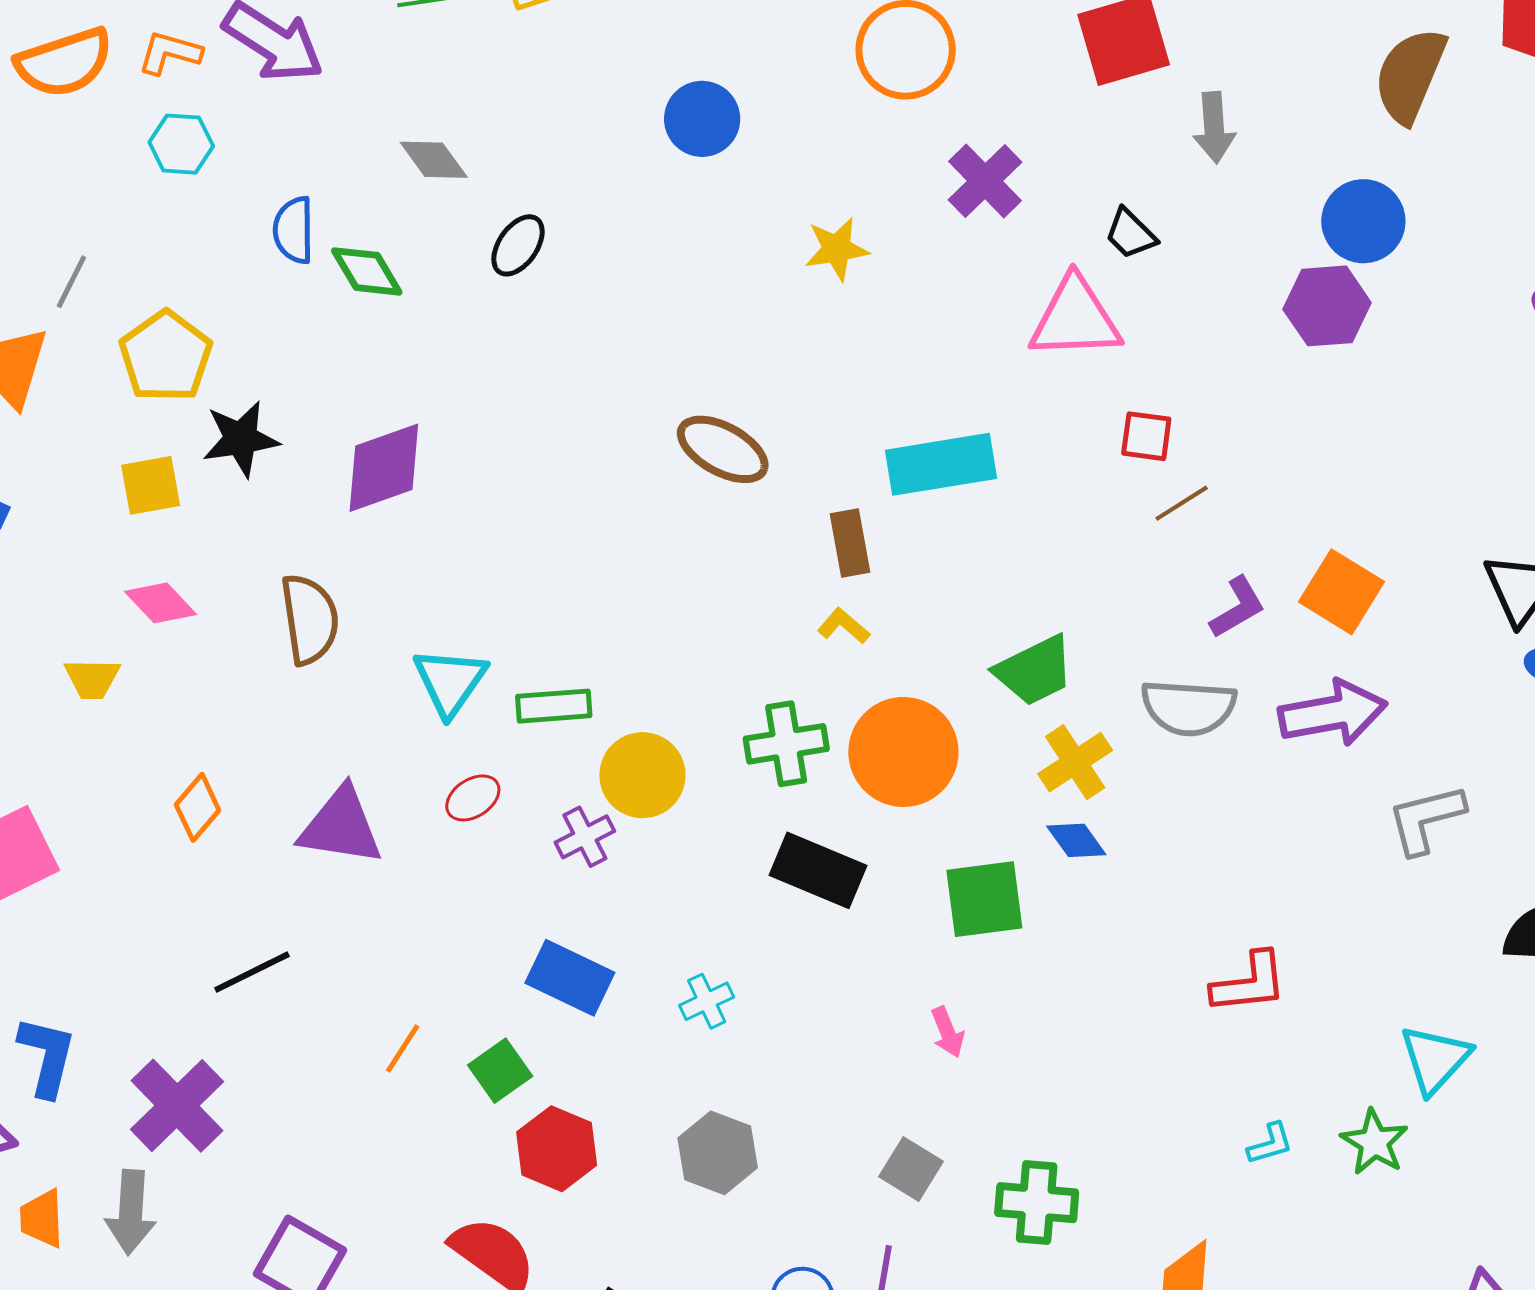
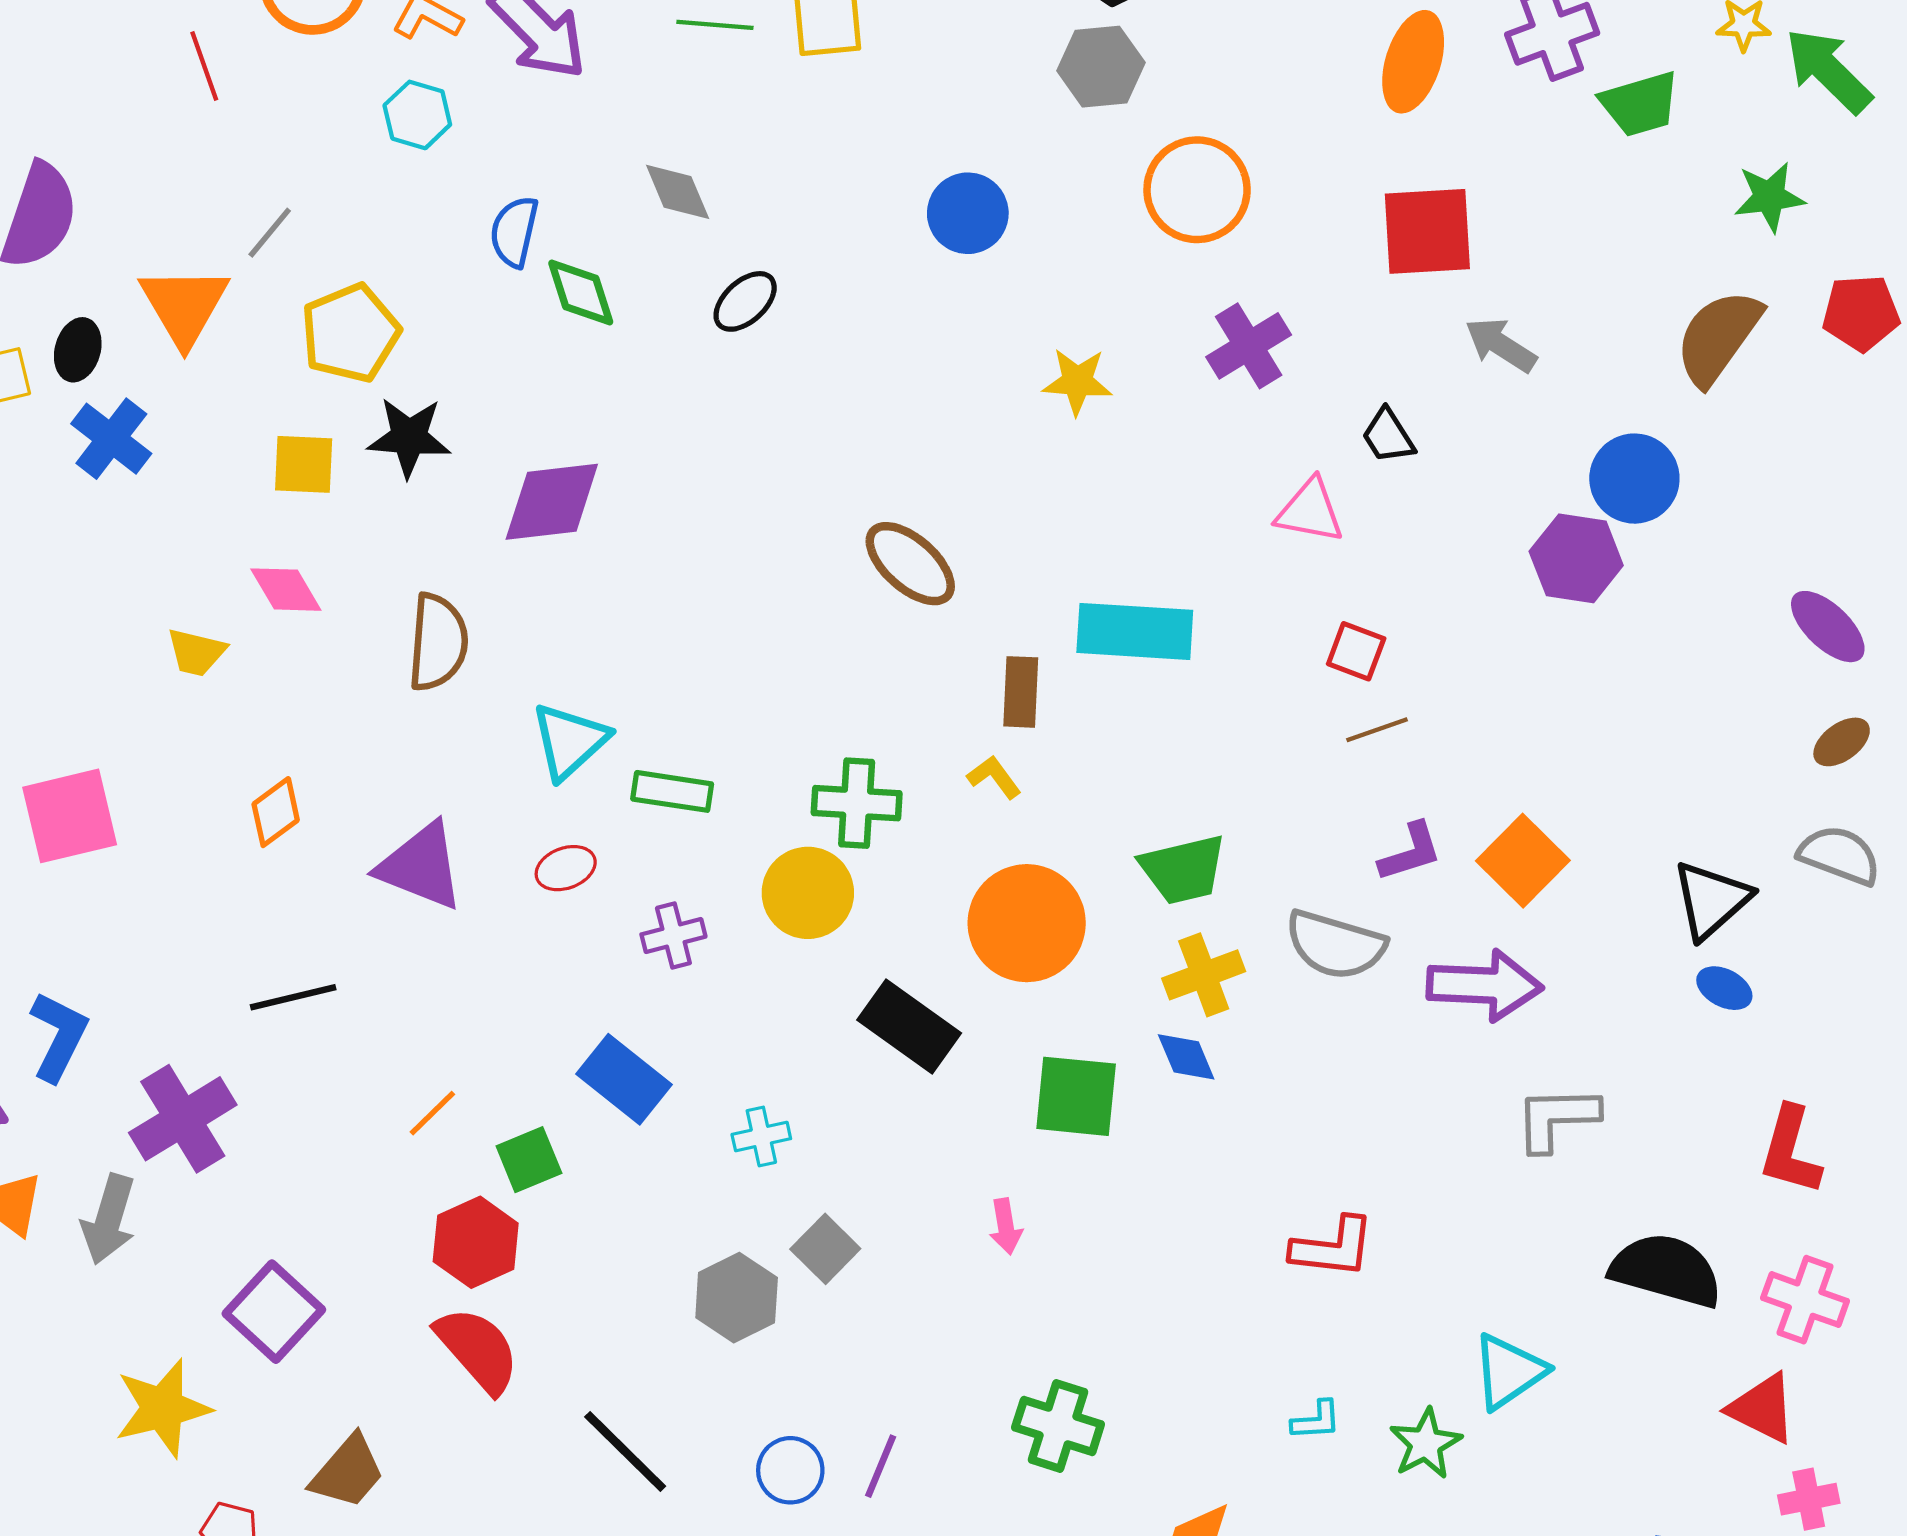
gray arrow: (1214, 128) -> (1501, 345), turned 114
pink triangle: (1075, 318) -> (1310, 511), size x0.7
green cross: (786, 744) -> (857, 803), moved
yellow circle: (642, 775) -> (808, 893), moved
red hexagon: (557, 1149) -> (476, 1242), moved
gray square: (911, 1169) -> (825, 1249), moved

